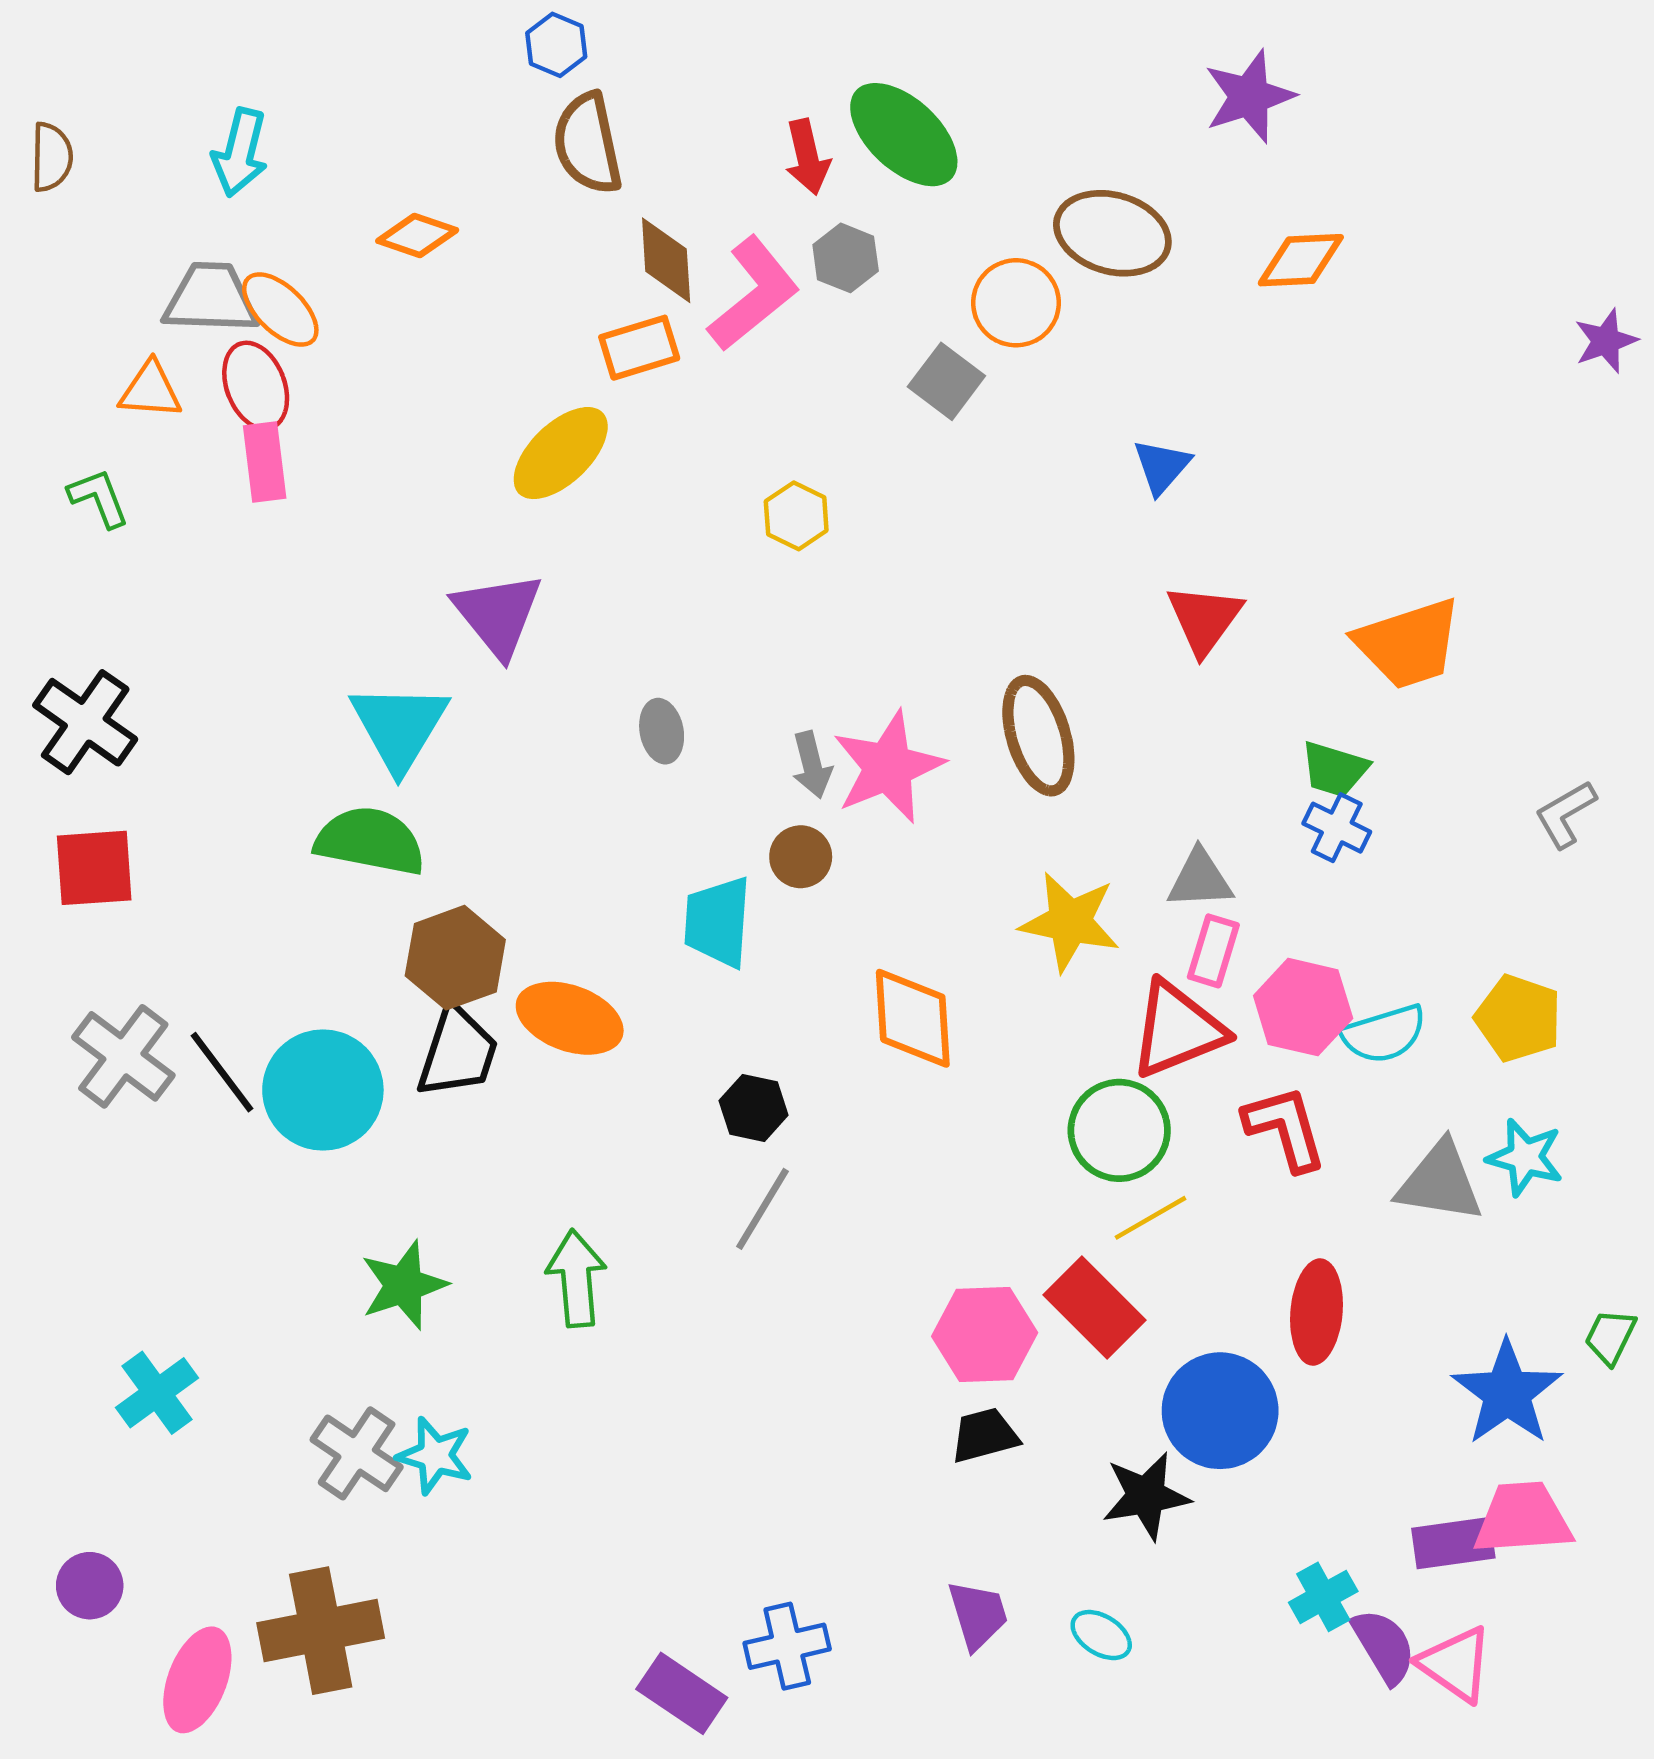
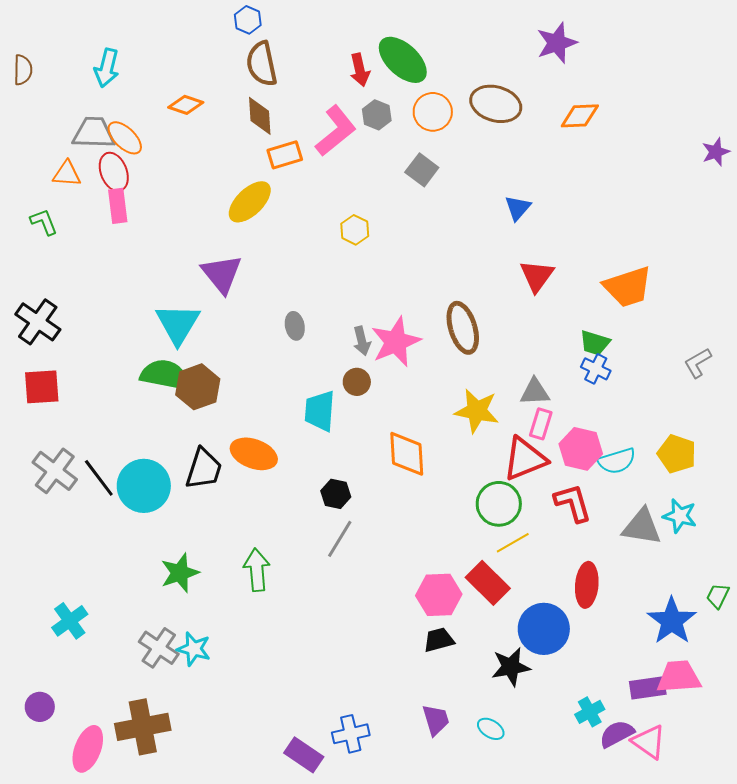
brown diamond: (666, 260) -> (260, 116), moved
orange circle: (1016, 303) -> (433, 112), moved
brown hexagon: (455, 958) -> (198, 387), moved
purple semicircle: (1384, 1646) -> (617, 734), turned -87

